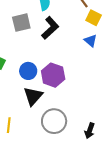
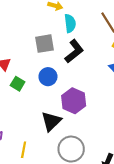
blue circle: (28, 71) -> (48, 77), moved

